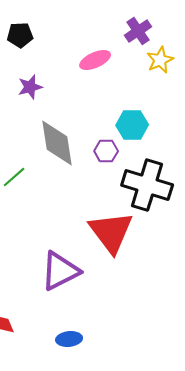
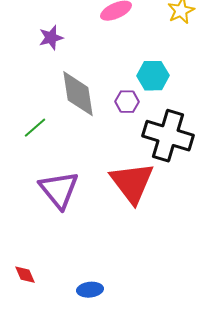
purple triangle: (60, 271) -> (59, 190), moved, turned -42

